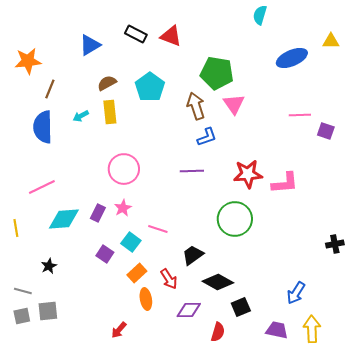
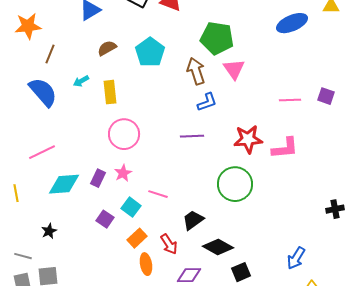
yellow rectangle: (110, 112) -> (110, 92), moved
pink line: (300, 115) -> (290, 100), moved
blue semicircle: (43, 127) -> (43, 92), turned 140

